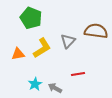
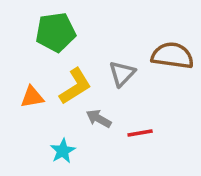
green pentagon: (31, 18) -> (56, 32), turned -30
gray arrow: (55, 88) -> (99, 119), moved

